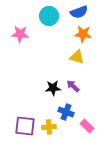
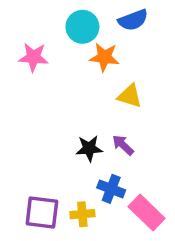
orange star: (83, 34) -> (104, 57), moved
pink rectangle: (87, 126) -> (147, 213), size x1.5

